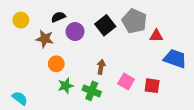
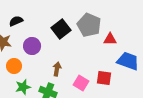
purple circle: (75, 32) -> (32, 46), moved
red square: (152, 86) -> (104, 78), moved

